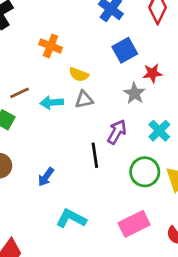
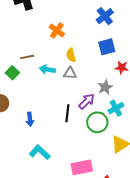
yellow semicircle: (79, 74) -> (71, 55), turned 40
gray star: (134, 93) -> (105, 87), moved
green circle: (145, 172) -> (97, 122), moved
blue arrow: (46, 177) -> (30, 119), turned -56

